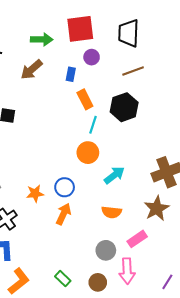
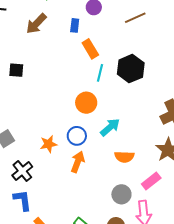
black hexagon: (124, 107) -> (131, 69), moved
orange circle: (88, 153) -> (86, 103), moved
cyan arrow: (114, 175) -> (110, 127), moved

